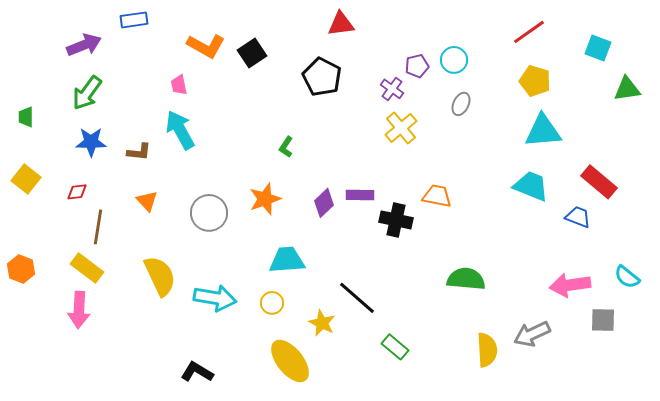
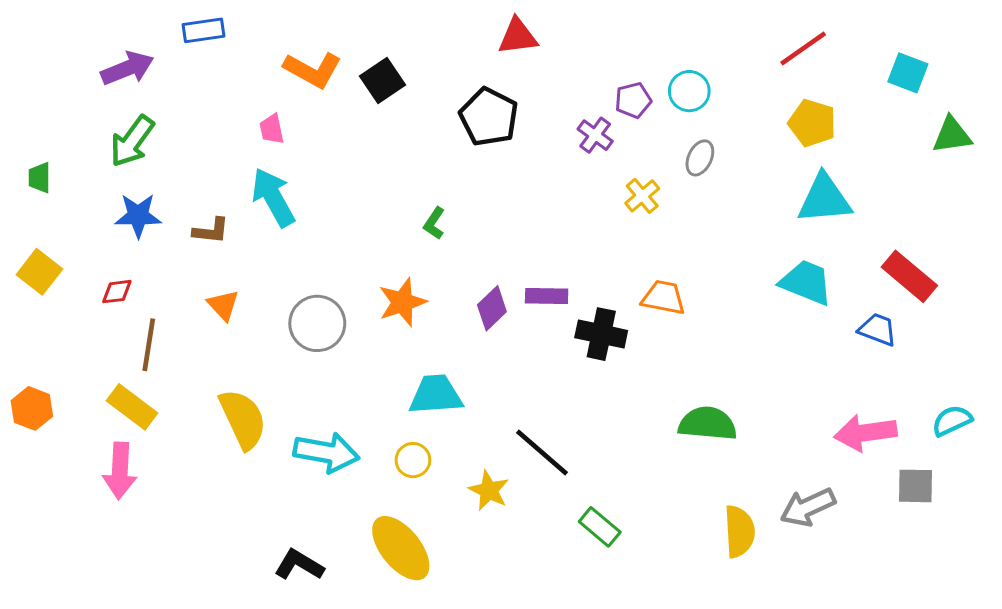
yellow cross: (401, 128) -> (642, 196), moved, size x0.7
cyan semicircle: (627, 277) -> (952, 421), turned 116
yellow ellipse: (290, 361) -> (401, 548), moved

